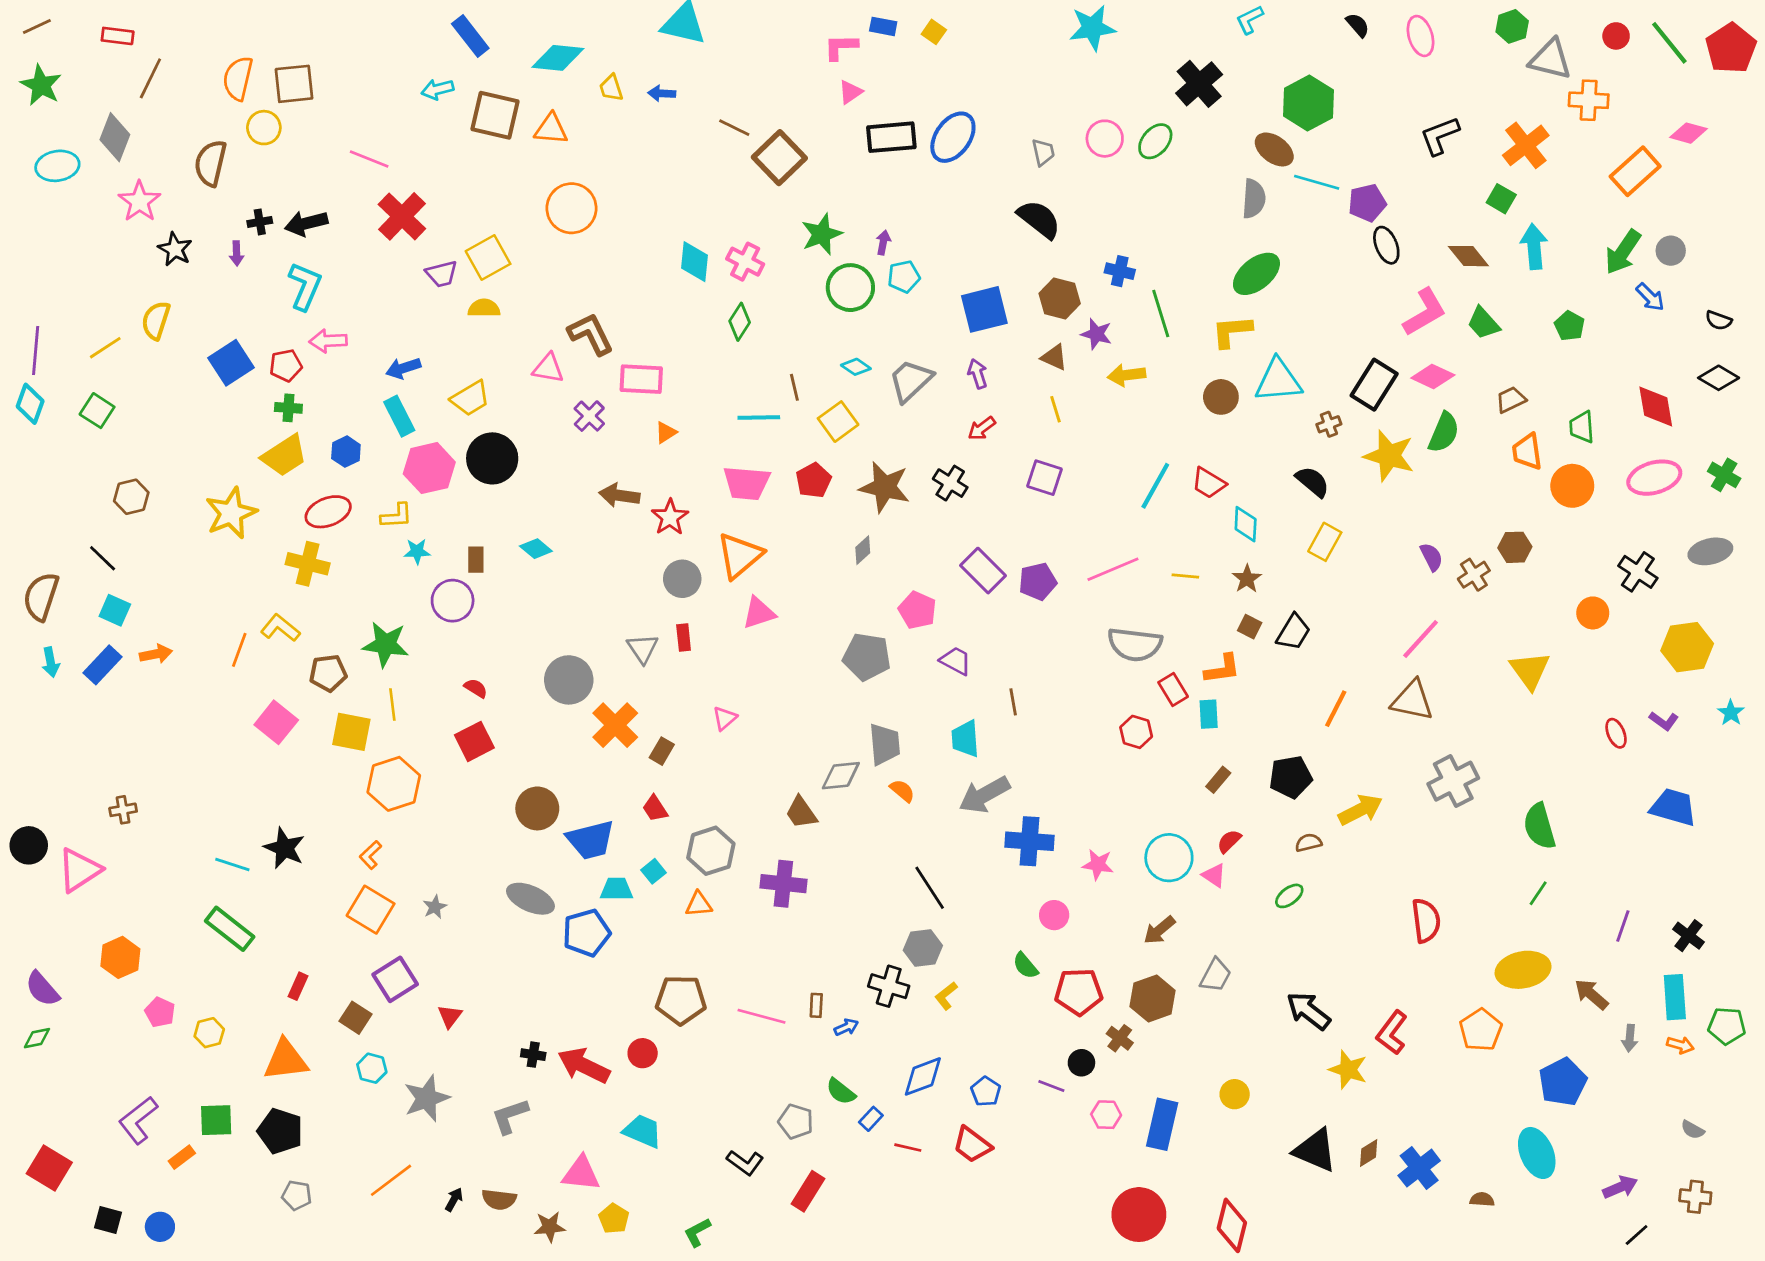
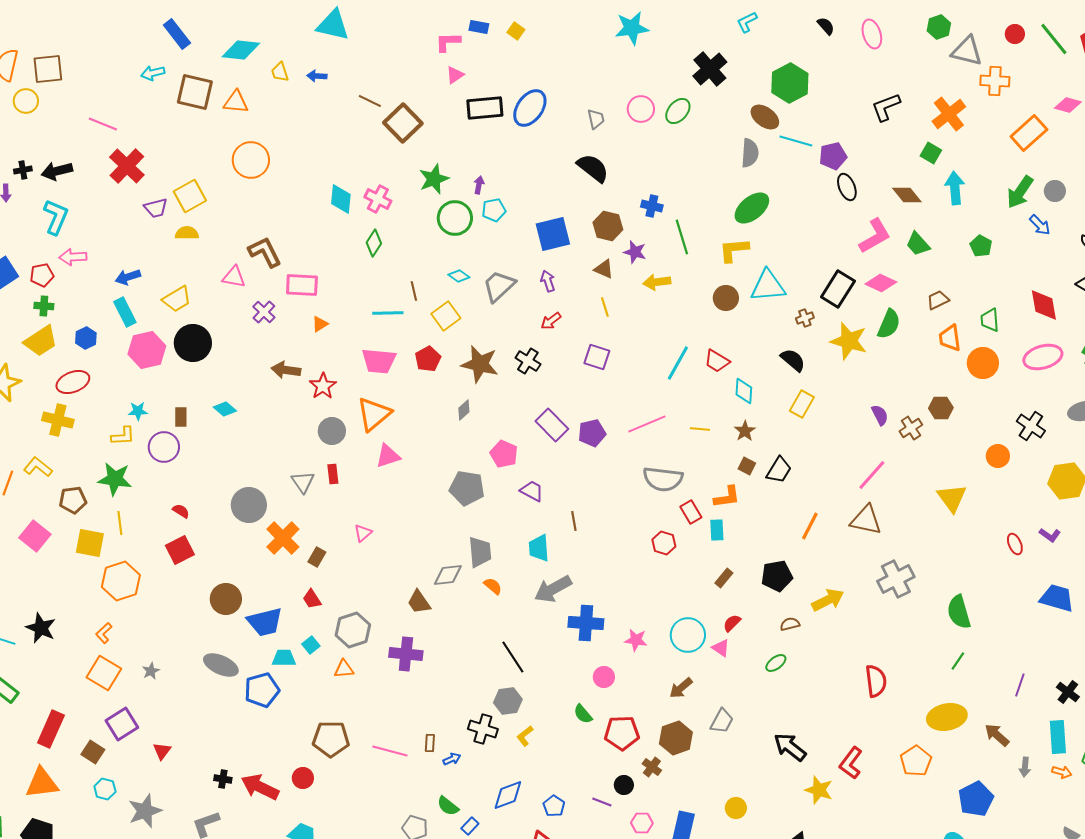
yellow L-shape: (396, 516) -> (123, 436), moved
red rectangle: (298, 986) -> (51, 729), size x1.8

